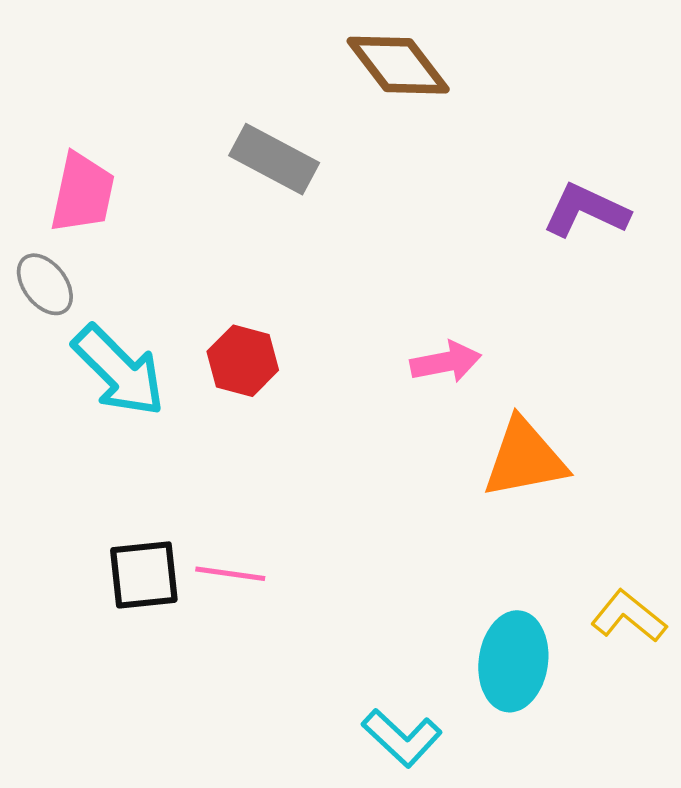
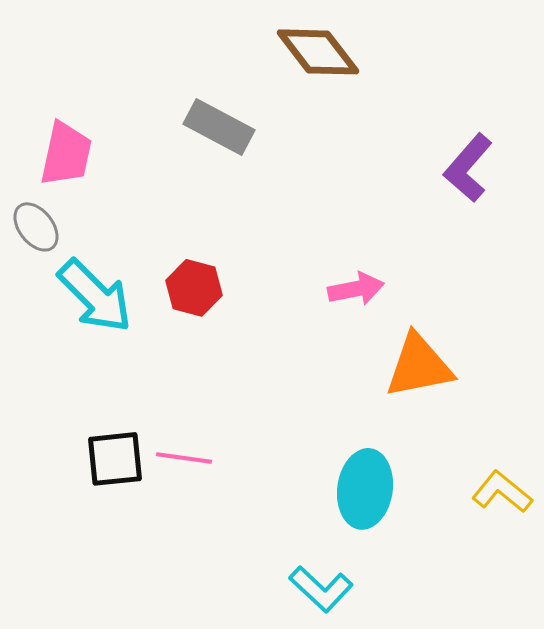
purple L-shape: (586, 210) -> (468, 168), turned -74
cyan ellipse: (513, 661) -> (365, 489), moved

